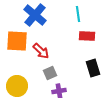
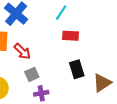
cyan line: (78, 14) -> (61, 13), turned 42

